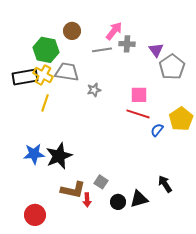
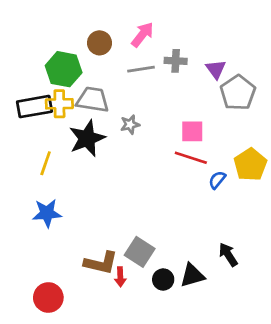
pink arrow: (114, 31) -> (142, 35), moved
yellow cross: (43, 75) -> (59, 104), turned -30
yellow line: (45, 103) -> (46, 163), moved
black star: (59, 156) -> (87, 138), moved
gray square: (101, 182) -> (140, 252), size x1.5

